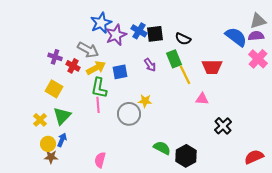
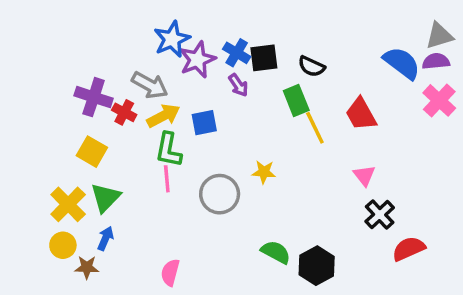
purple cross: (55, 57) -> (94, 97), size x1.5
purple arrow: (150, 65) -> (238, 85), moved
red trapezoid: (212, 67) -> (361, 114), turned 60
pink triangle: (202, 99) -> (364, 175), moved, turned 48
yellow star: (145, 101) -> (264, 172), moved
yellow cross: (40, 120) -> (68, 204), size x1.5
yellow circle: (48, 144) -> (63, 245), moved
red semicircle: (254, 157) -> (409, 249), moved

